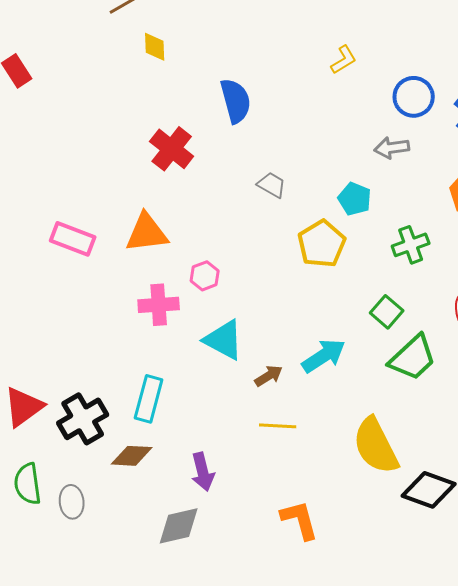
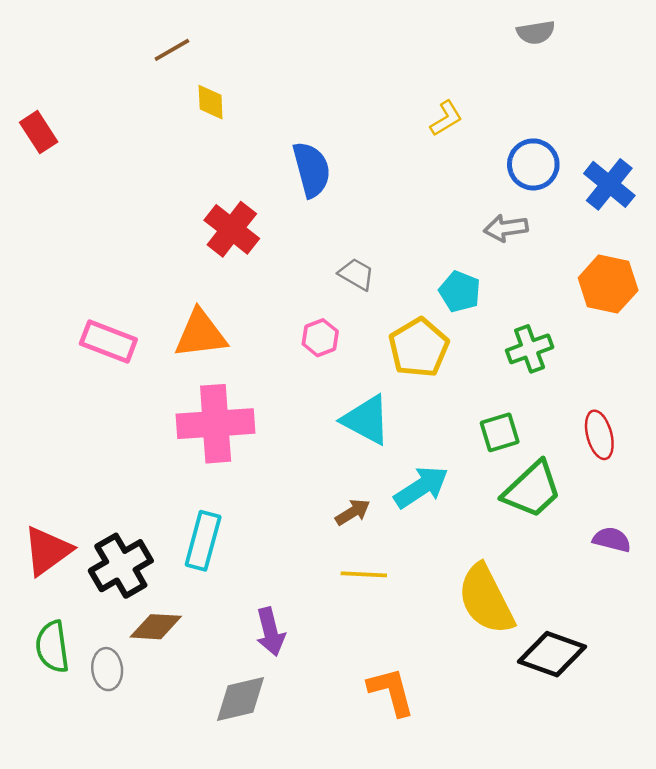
pink hexagon: (205, 276) -> (320, 338), moved
pink cross: (159, 305) -> (216, 424), size x1.5
green square: (387, 312) -> (500, 432), turned 32
cyan triangle: (224, 340) -> (366, 420), moved
brown diamond: (132, 456) -> (156, 627), moved

